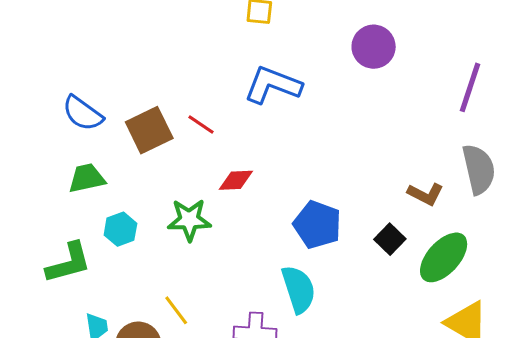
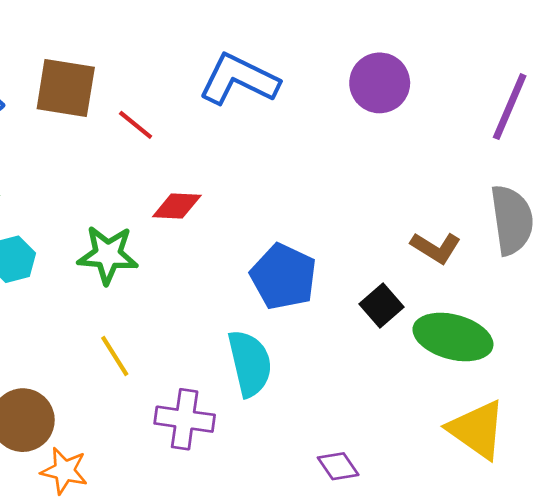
purple circle: (374, 47) -> (380, 83), moved
brown square: (149, 130) -> (66, 88), moved, turned 30
green ellipse: (444, 257) -> (453, 337), turned 58
yellow line: (176, 310) -> (115, 356), moved

